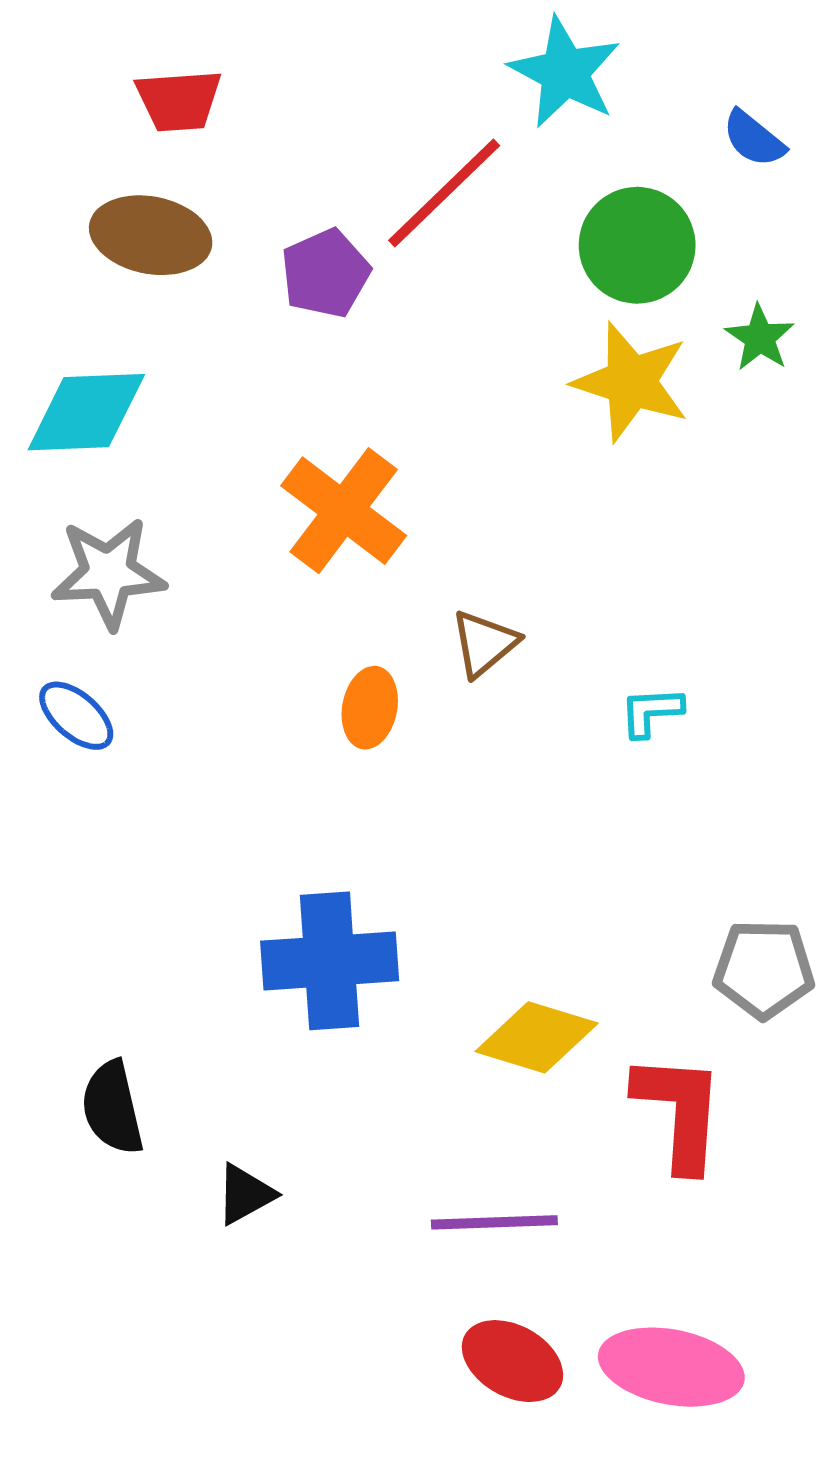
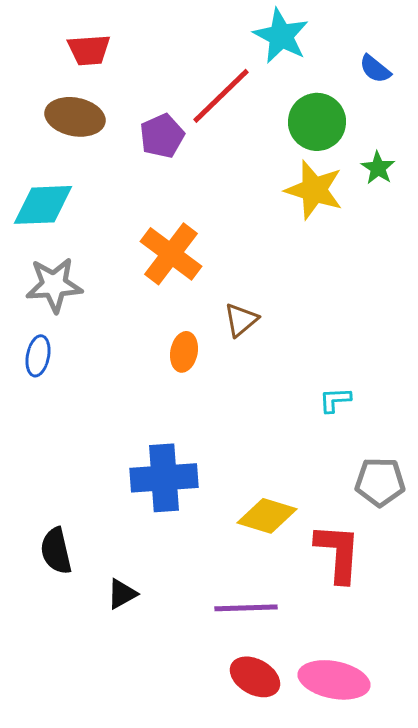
cyan L-shape: (651, 712) -> (335, 400), moved
blue ellipse: (76, 716) -> (38, 356), turned 60

